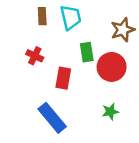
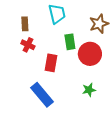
brown rectangle: (42, 16) -> (25, 24), moved

